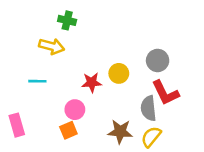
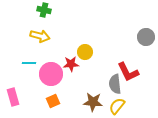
green cross: (67, 20) -> (44, 10), moved
gray circle: (158, 60) -> (146, 37), moved
yellow circle: (119, 73) -> (85, 52), moved
pink circle: (75, 110) -> (51, 74), moved, size x1.5

